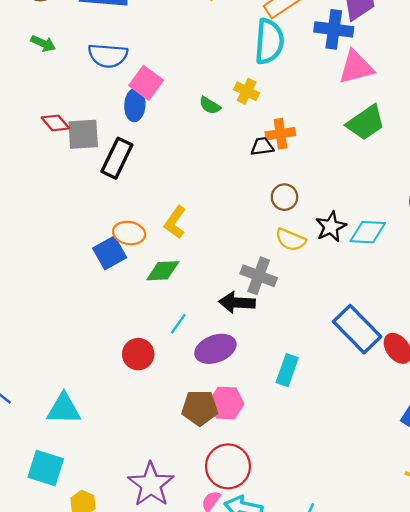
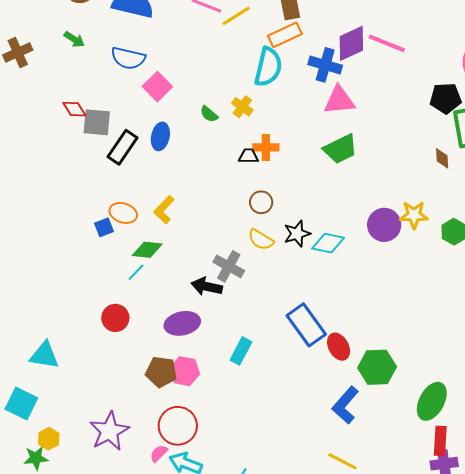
blue ellipse: (135, 105) -> (160, 136), moved
blue square: (110, 253) -> (104, 227), size x0.7
cyan line: (178, 324) -> (136, 272), moved

